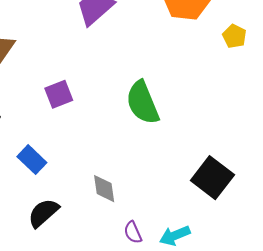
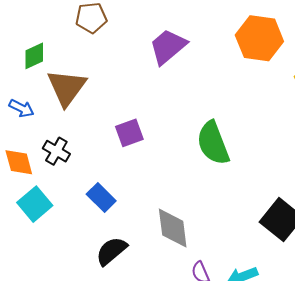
gray diamond: (104, 189) -> (173, 228), size x1.4

